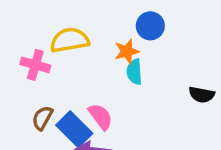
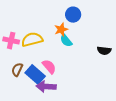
yellow semicircle: (70, 40) -> (32, 40), moved
cyan semicircle: (134, 72) -> (66, 41), turned -32

